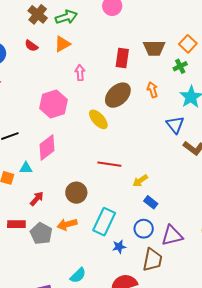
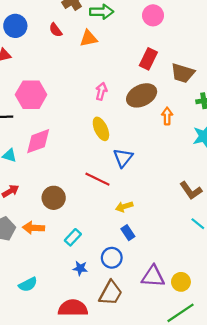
red rectangle: (122, 58) -> (148, 59), moved
pink arrow: (80, 73) -> (101, 91), moved
brown ellipse: (118, 95) -> (142, 95), moved
pink hexagon: (53, 104) -> (31, 95), moved
blue triangle: (175, 125) -> (123, 158), moved
cyan rectangle: (104, 222) -> (73, 237), size x0.6
purple triangle: (172, 235) -> (153, 276), moved

